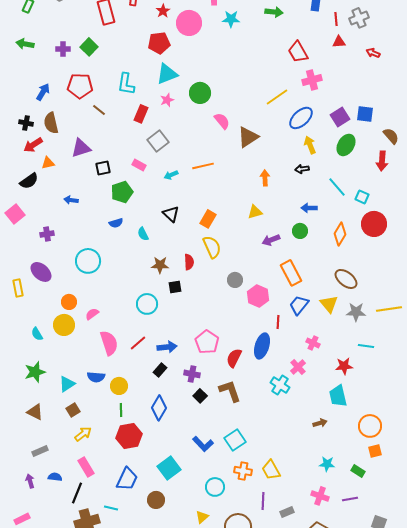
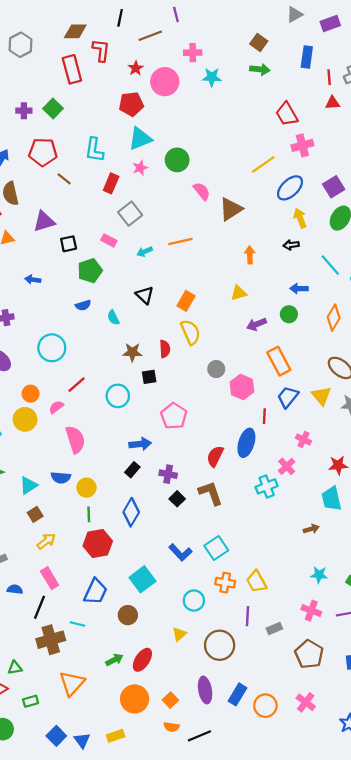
pink pentagon: (207, 342) -> (174, 416), moved
red line: (138, 343) -> (76, 385), moved
cyan cross: (280, 385) -> (267, 486), turned 36

